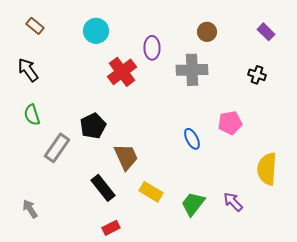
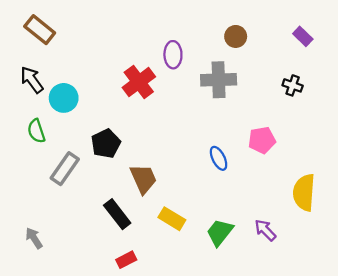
brown rectangle: (35, 26) -> (40, 30), size x1.5
cyan circle: (96, 31) -> (64, 98), moved

